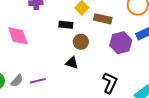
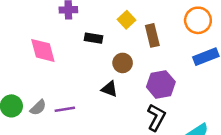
brown rectangle: (103, 19) -> (152, 35), turned 60
black rectangle: (66, 25) -> (93, 38), moved
purple hexagon: (121, 43) -> (161, 84), moved

